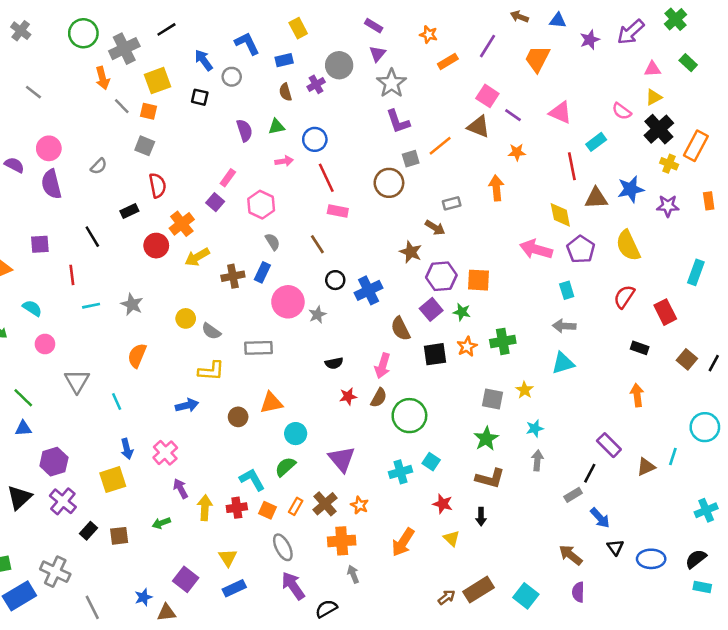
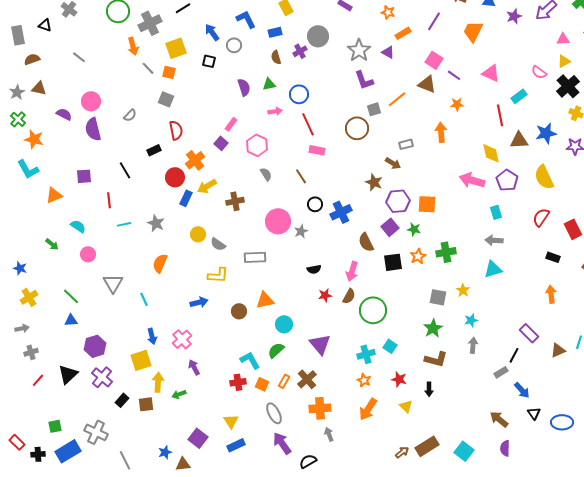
purple triangle: (377, 54) -> (388, 52), moved, turned -40
blue rectangle: (262, 272) -> (186, 198), moved
orange star: (360, 505) -> (364, 380), moved
yellow arrow: (205, 508) -> (158, 382), moved

